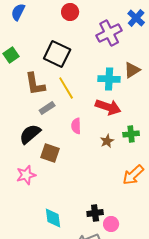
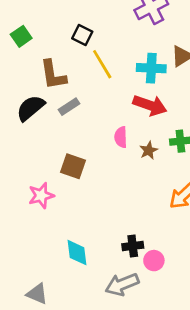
black square: (57, 54) -> (82, 35), size x0.6
yellow line: (66, 88) -> (102, 64), moved
pink semicircle: (76, 126) -> (121, 137), moved
black semicircle: (30, 134) -> (31, 108), moved

